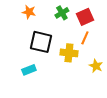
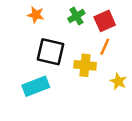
cyan rectangle: (29, 70) -> (36, 86), size x1.5

